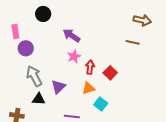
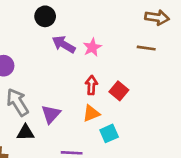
black circle: (43, 14) -> (45, 16), moved
pink star: (74, 56) -> (92, 47), moved
cyan square: (101, 104) -> (109, 133), turned 32

